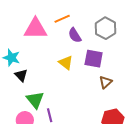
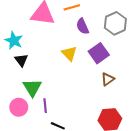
purple square: (94, 59) -> (99, 53), turned 36

